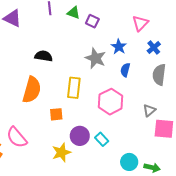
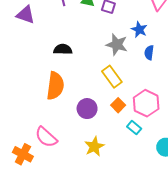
yellow rectangle: (74, 88) -> (112, 77), moved, turned -35
pink hexagon: (111, 102) -> (146, 103), moved
orange square: (56, 114) -> (118, 105), moved, turned -32
purple circle: (80, 136) -> (87, 109), moved

